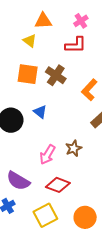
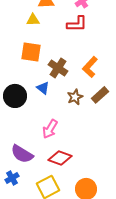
yellow triangle: (30, 41) -> (33, 20), turned -40
brown cross: (56, 75) -> (58, 68), moved
brown star: (74, 148) -> (75, 97), moved

